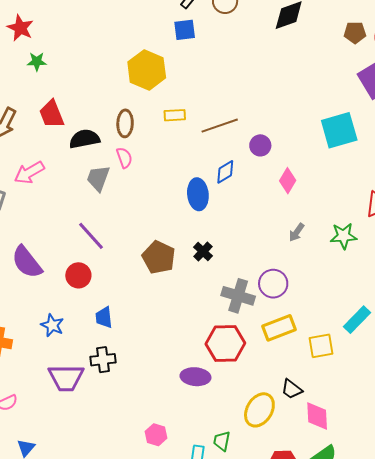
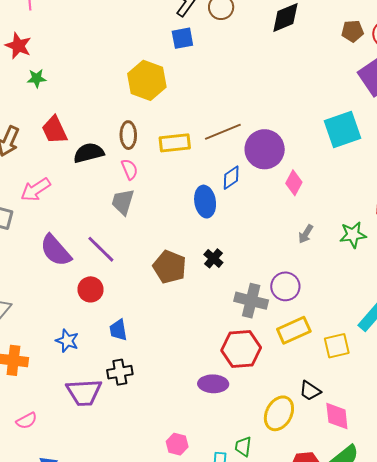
yellow rectangle: (175, 115) -> (175, 143), moved, size x1.4
purple circle: (260, 145) -> (265, 149), size x1.8
gray trapezoid: (98, 178) -> (123, 202), moved
purple semicircle: (27, 262) -> (56, 250), moved

